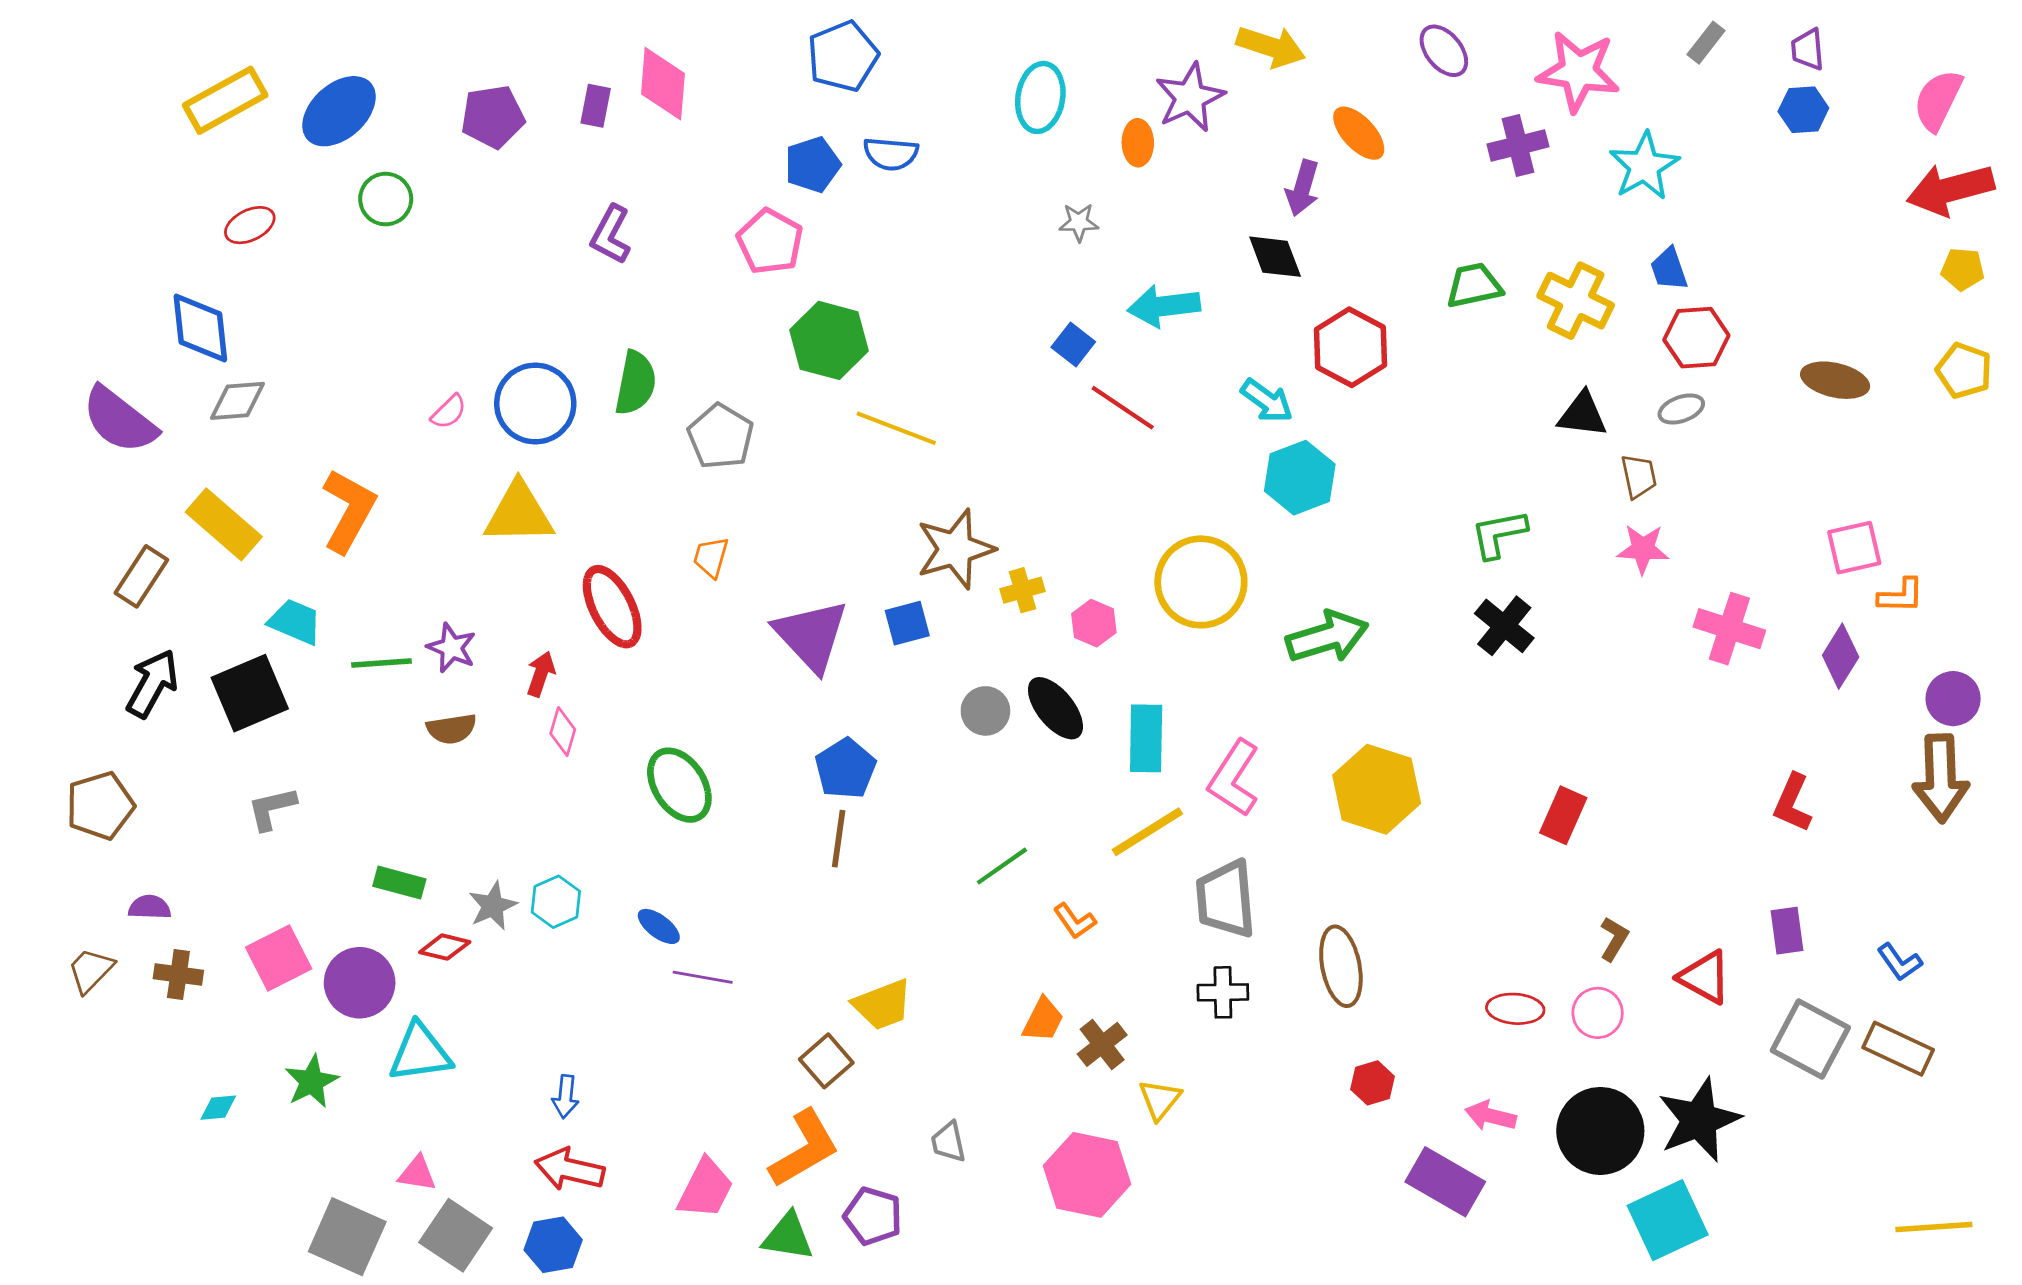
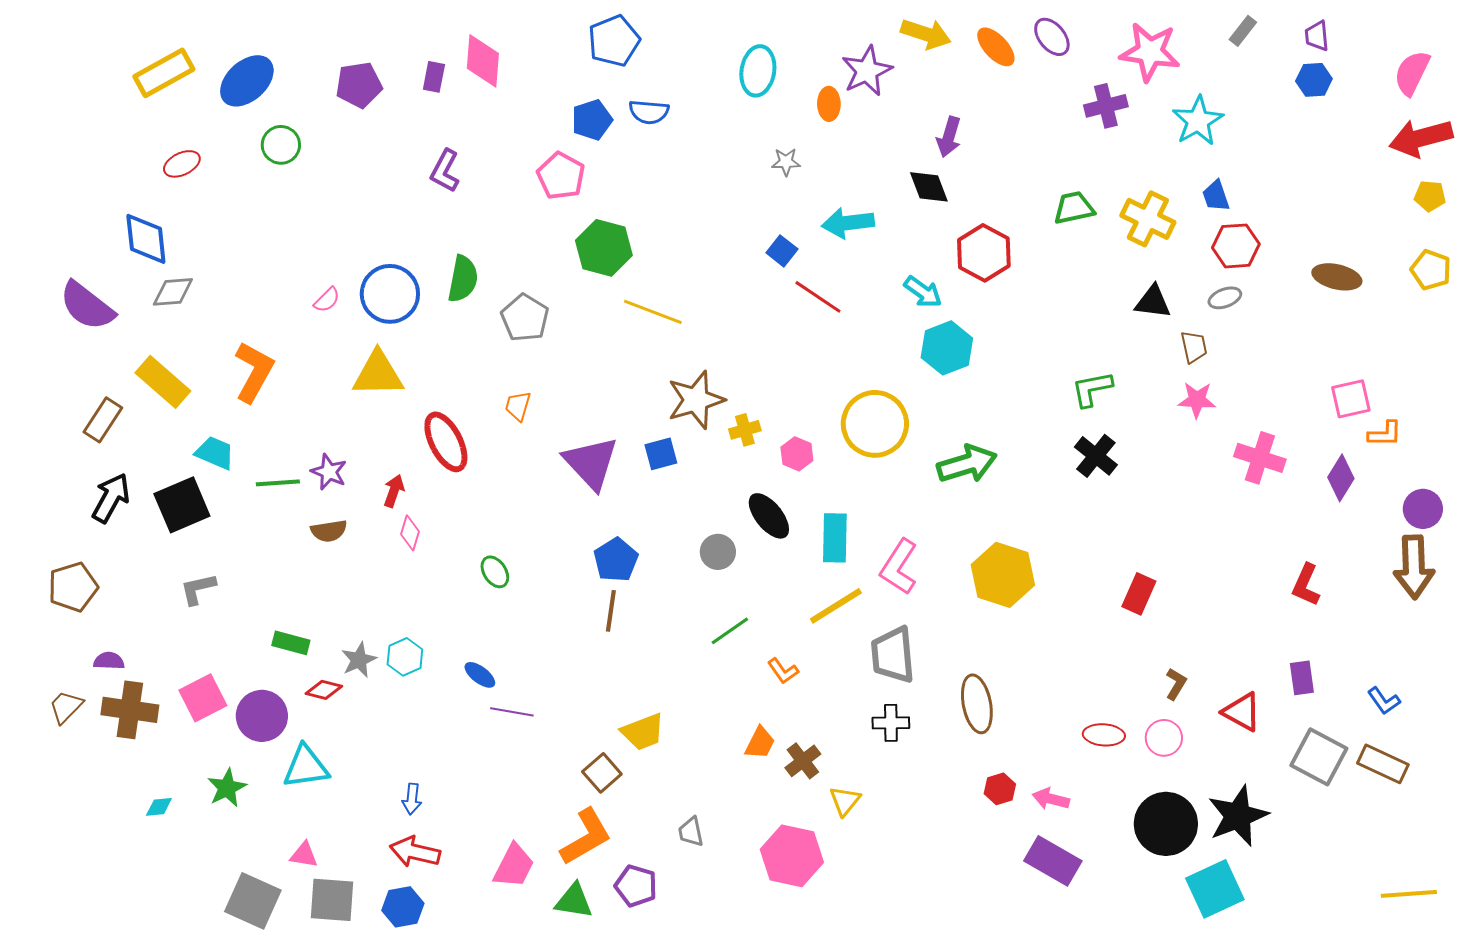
orange ellipse: (1359, 133) -> (996, 47), moved
gray circle: (985, 711) -> (718, 552), moved
green ellipse: (679, 785) -> (495, 572), size x0.6
brown cross: (178, 974) -> (130, 710), size x1.6
pink arrow: (1491, 1116) -> (1051, 799), moved
gray square: (456, 1235) -> (332, 900), turned -30

